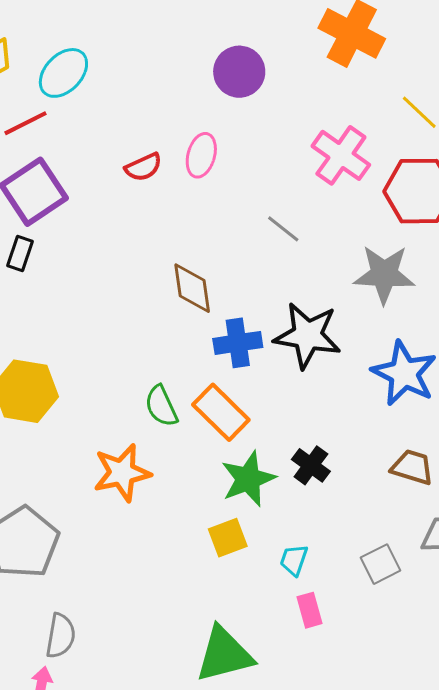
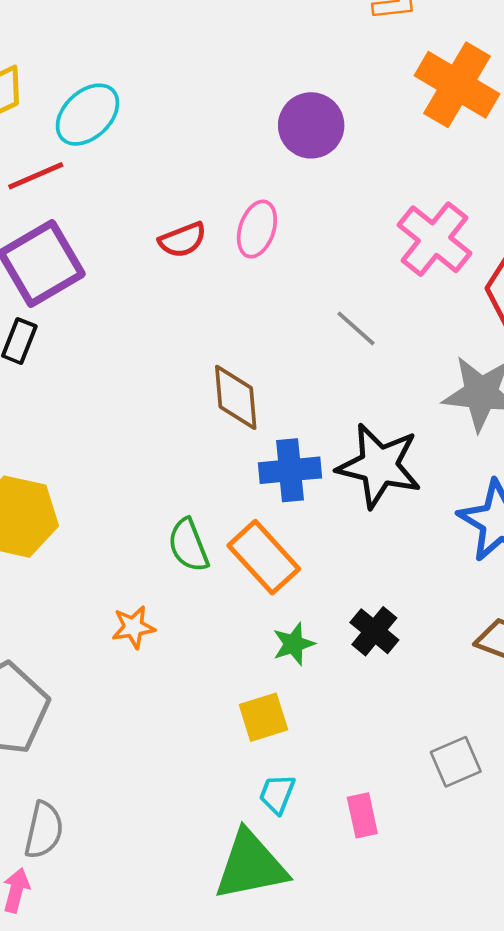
orange star: (122, 473) -> (133, 627), size x0.6
green star: (248, 479) -> (294, 644), size x0.6
cyan trapezoid: (294, 560) -> (277, 794), moved

